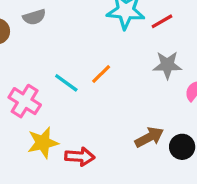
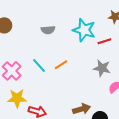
gray semicircle: (34, 17) -> (48, 30), moved

